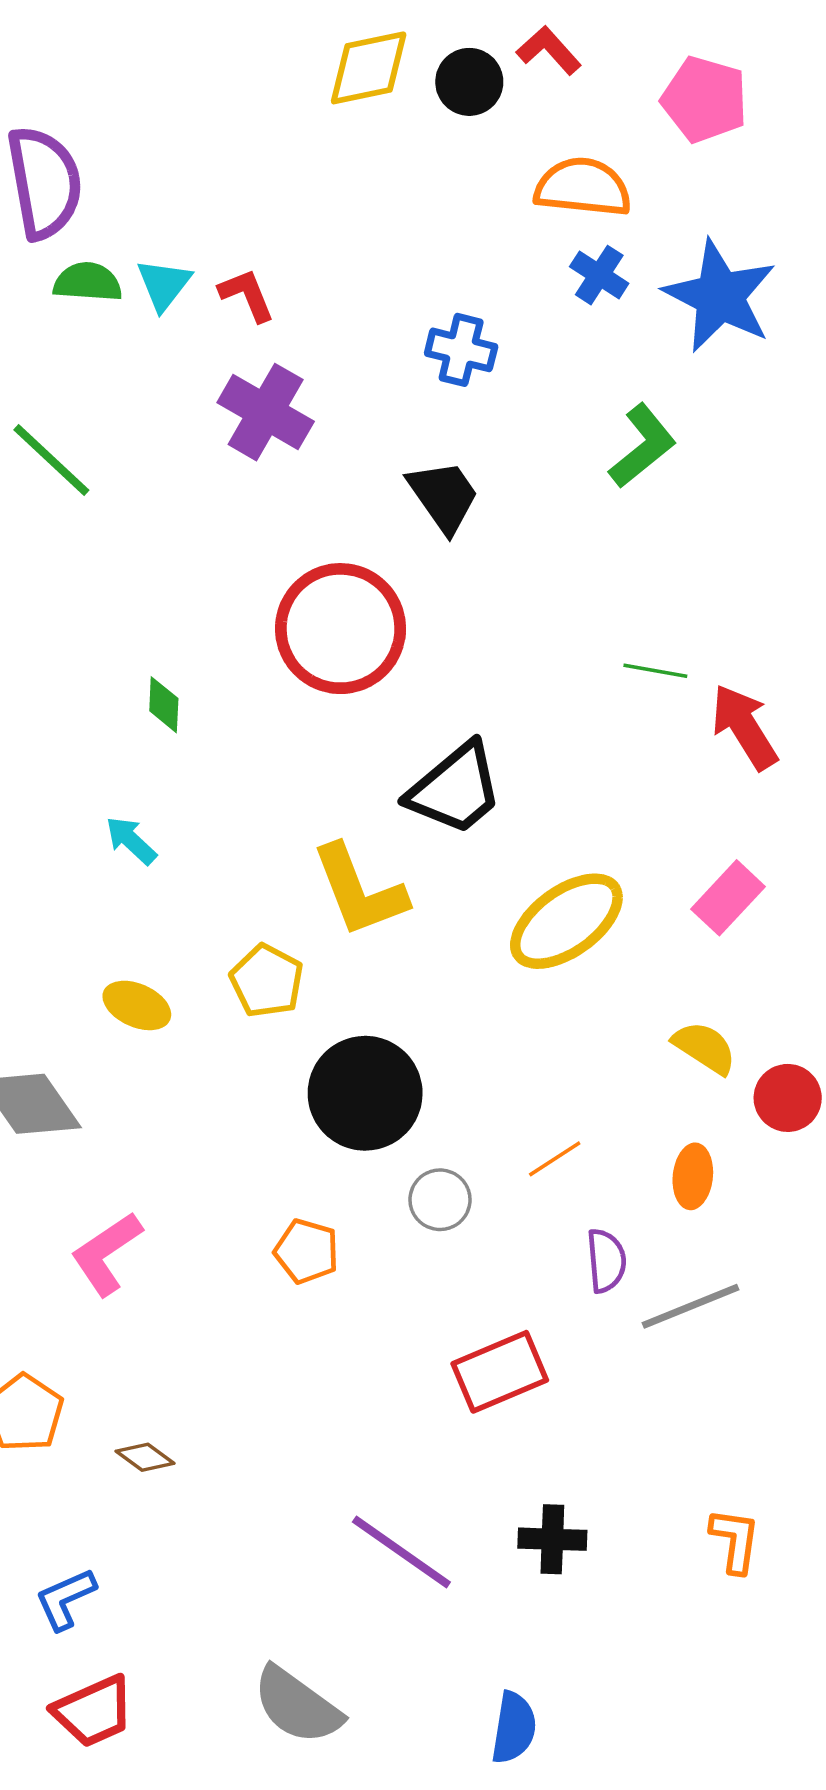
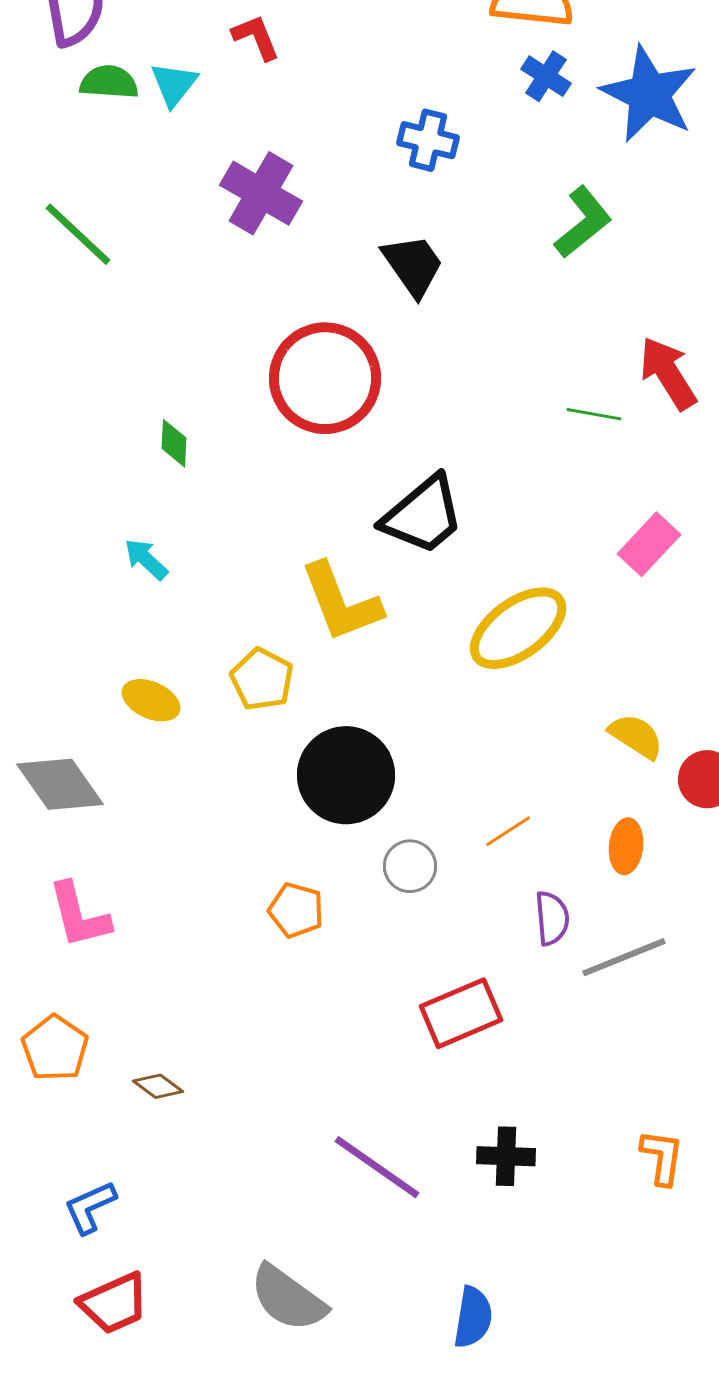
red L-shape: (247, 295) -> (256, 37), moved
red arrow: (744, 727) -> (668, 373), moved
pink rectangle: (728, 898) -> (649, 544), moved
pink L-shape: (106, 1254) -> (79, 915), moved, turned -70

